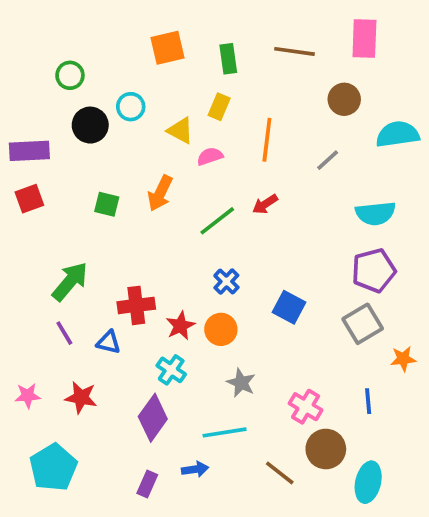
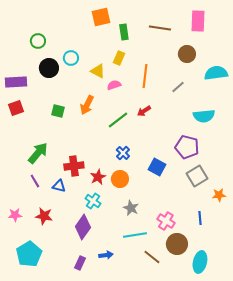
orange square: (168, 48) -> (101, 17), moved
purple pentagon: (374, 270) -> (187, 147), moved, turned 30
cyan line: (225, 432) -> (135, 235), moved

